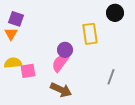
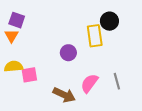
black circle: (115, 13) -> (109, 21), moved
pink semicircle: (60, 63) -> (89, 83), moved
gray line: (111, 77) -> (117, 81), turned -35

